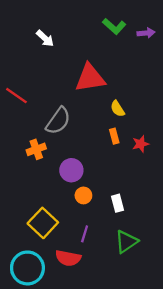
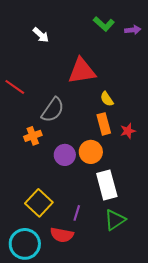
orange rectangle: (114, 136) -> (104, 124), size x1.5
orange circle: (83, 195) -> (91, 152), moved, size x1.5
white rectangle: (118, 203) -> (107, 185), size x1.8

